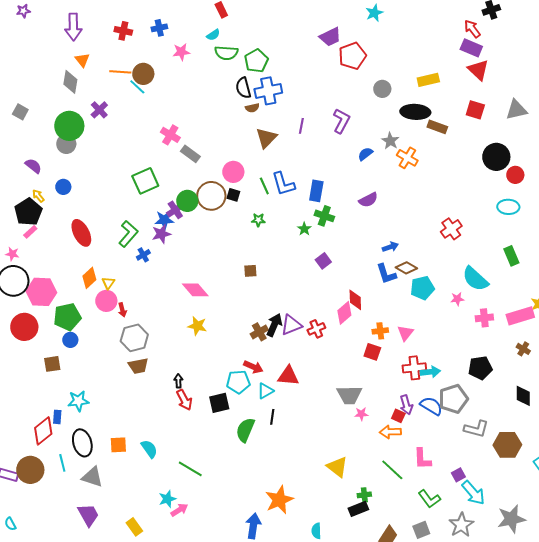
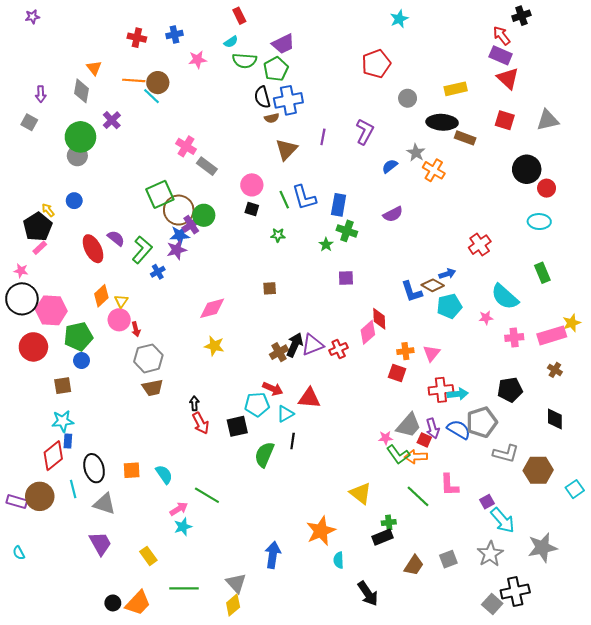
purple arrow: (73, 27) -> (41, 94), moved, size x0.6
purple trapezoid: (330, 37) -> (283, 44), moved
purple semicircle: (33, 166) -> (116, 238), moved
brown circle: (211, 196) -> (179, 210), moved
blue arrow: (390, 247) -> (447, 274), moved
purple square: (323, 261) -> (346, 278), turned 35
pink diamond: (195, 290) -> (212, 308), turned -64
gray trapezoid: (349, 395) -> (409, 425), moved, turned -48
cyan star: (78, 401) -> (63, 421), moved
green L-shape: (429, 499) -> (398, 455), moved
orange star: (279, 500) -> (321, 531), moved
pink arrow: (179, 510) -> (179, 509), moved

